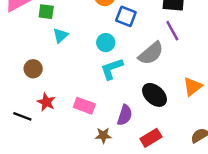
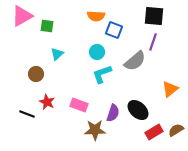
purple line: (172, 31) -> (153, 42), turned 48
cyan triangle: (60, 35) -> (57, 54), moved
black ellipse: (154, 95) -> (138, 110), moved
brown star: (103, 135) -> (95, 130), size x1.5
red rectangle: (151, 138) -> (154, 132), moved

